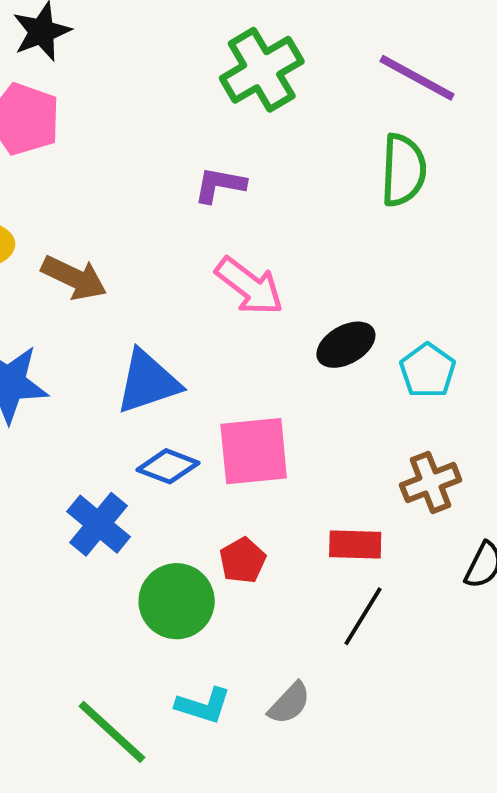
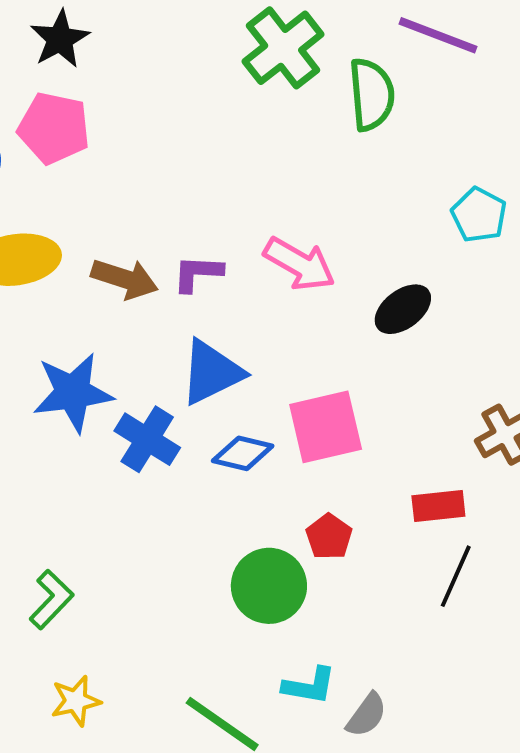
green semicircle: (403, 170) -> (372, 94), moved
purple L-shape: (220, 185) -> (198, 273), moved
cyan pentagon: (428, 371) -> (479, 215), moved
blue cross: (99, 524) -> (147, 439), moved
gray semicircle: (289, 703) -> (367, 715), moved

